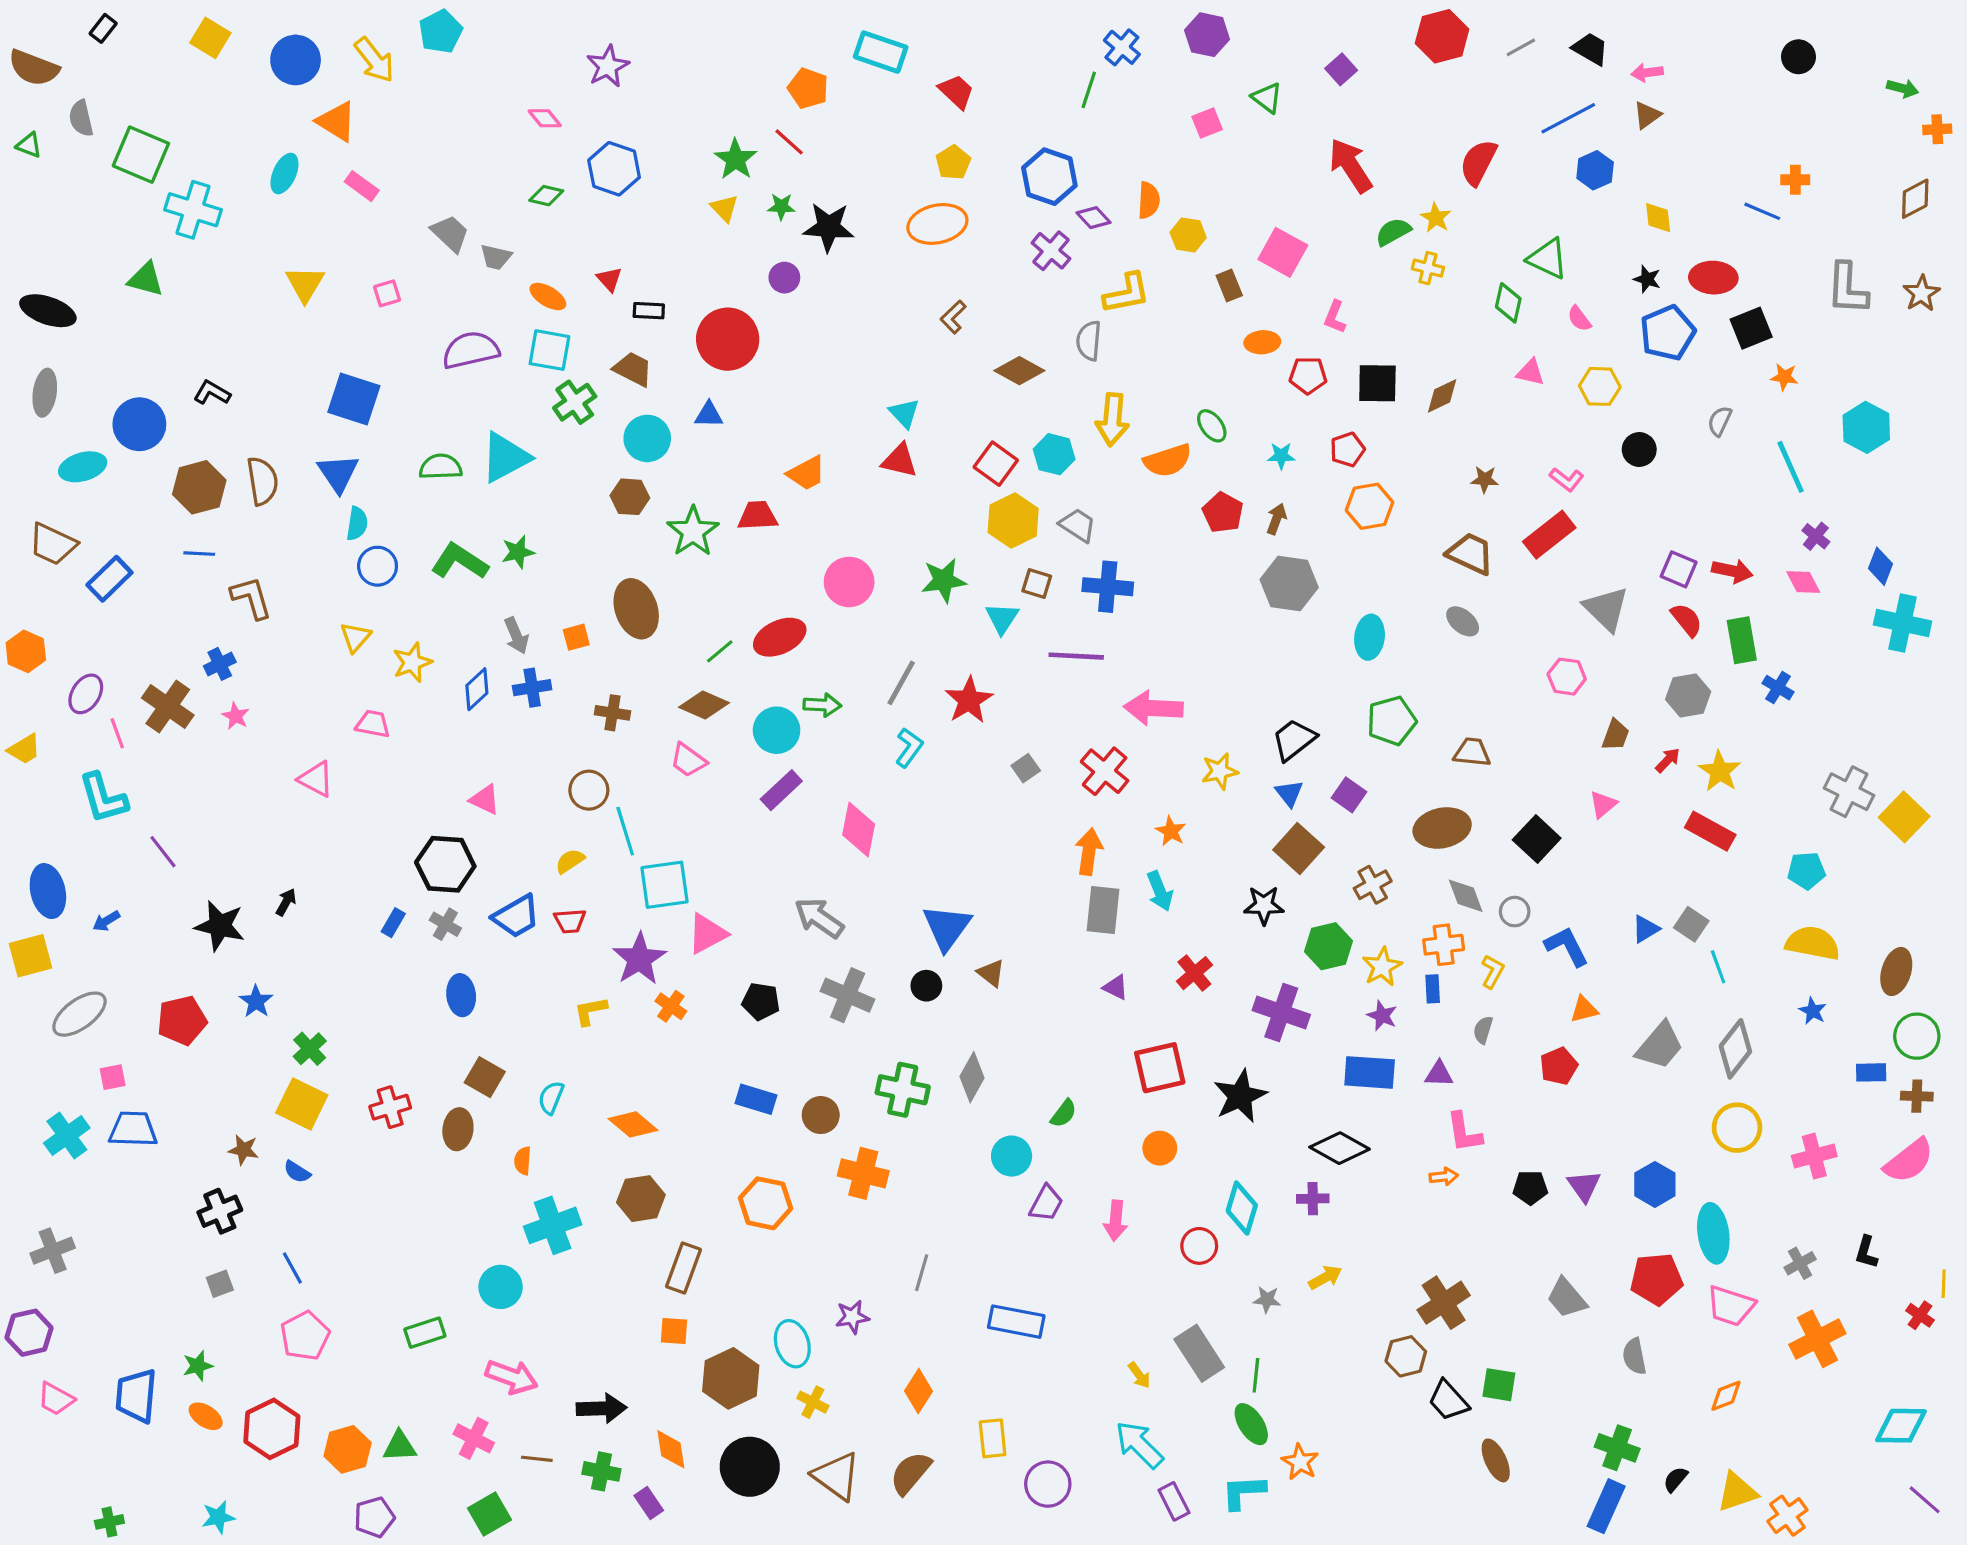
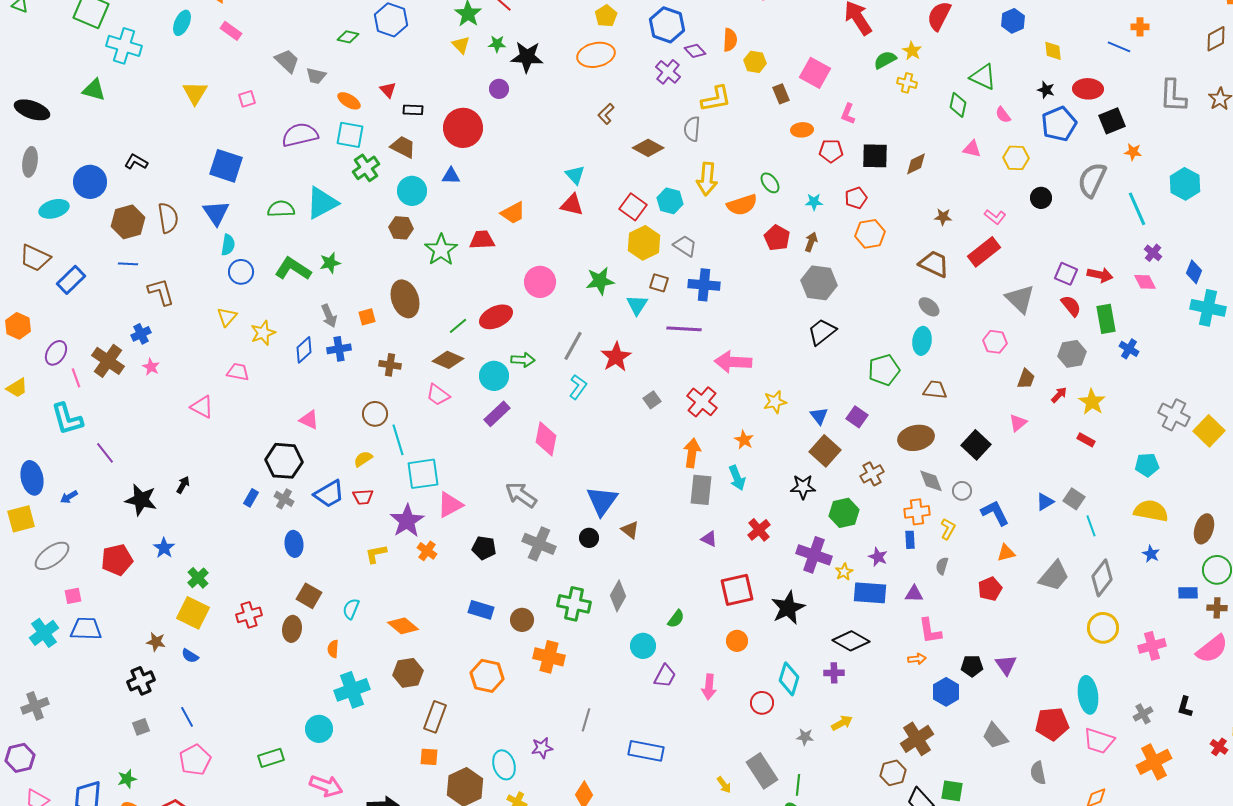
gray semicircle: (1720, 421) -> (1092, 180), size x1.8
cyan ellipse: (1370, 637) -> (922, 341), moved
black trapezoid: (1294, 740) -> (822, 332), moved
red rectangle: (1710, 831) -> (1086, 440), size x0.6
yellow star: (1382, 967) -> (844, 572), moved, size x0.7
blue hexagon: (1655, 1184) -> (946, 692), moved

